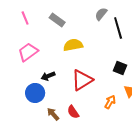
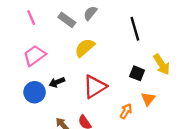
gray semicircle: (101, 14) -> (90, 13), moved
yellow semicircle: (73, 45) -> (85, 48), turned -30
blue circle: (35, 93) -> (35, 92), moved

